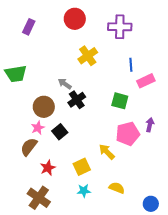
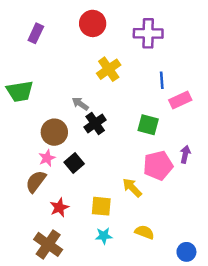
yellow square: (82, 167) -> (101, 206), turned 30

